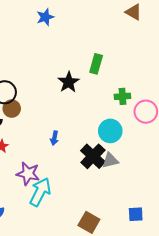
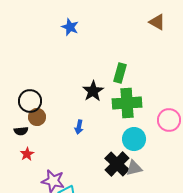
blue star: (45, 17) -> (70, 27), turned -30
green cross: (122, 96) -> (127, 103), moved, size x1.8
blue arrow: (54, 138) -> (79, 127), moved

